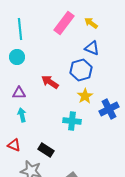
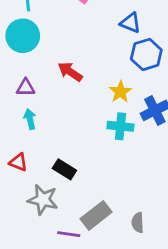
cyan circle: (17, 57) -> (23, 36), size x1.5
blue hexagon: (81, 70) -> (146, 54), moved
cyan cross: (72, 121) -> (120, 126), moved

